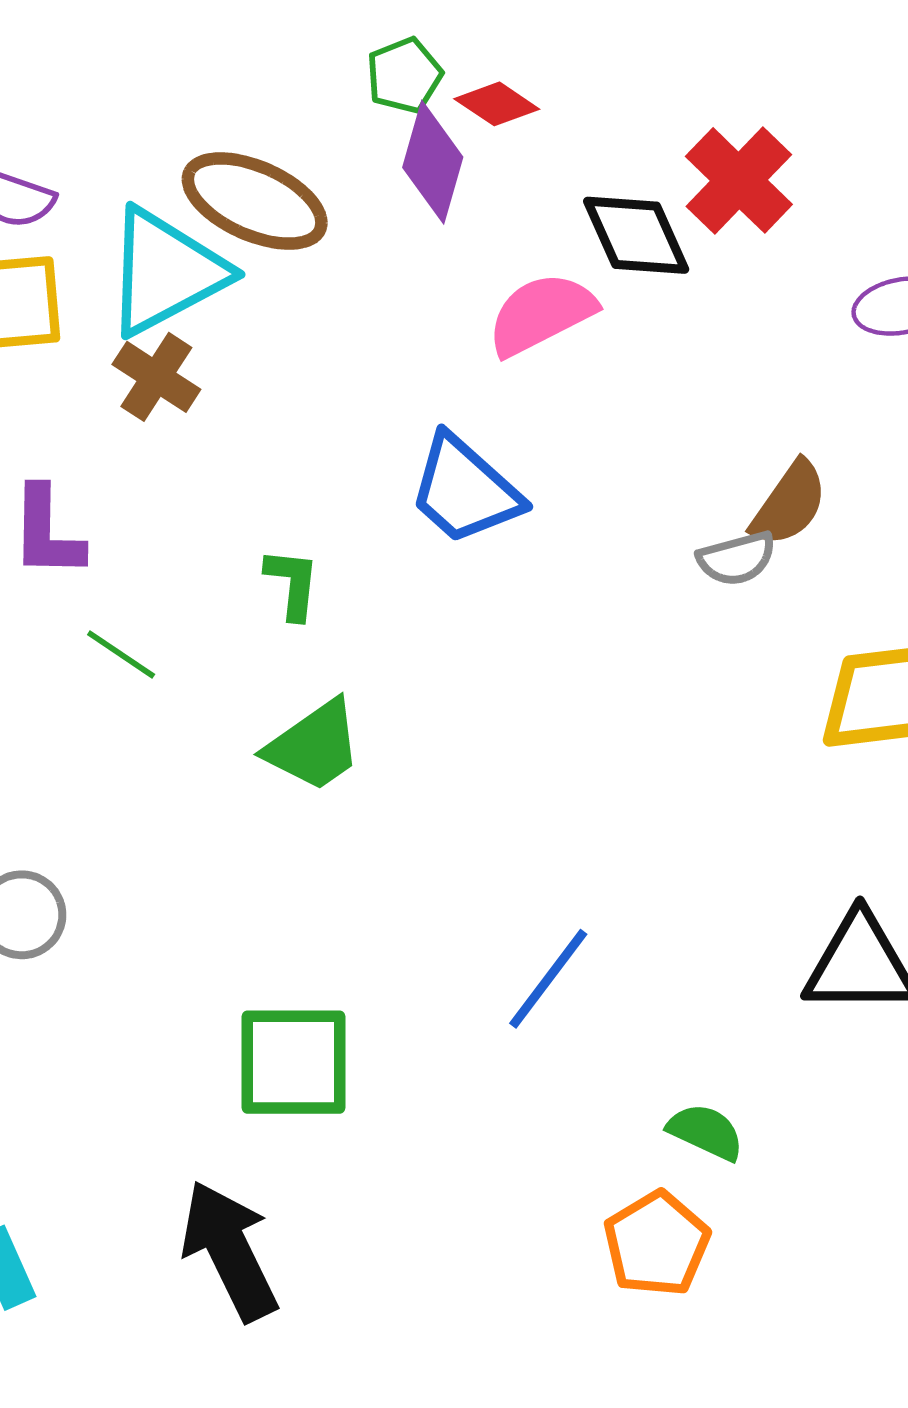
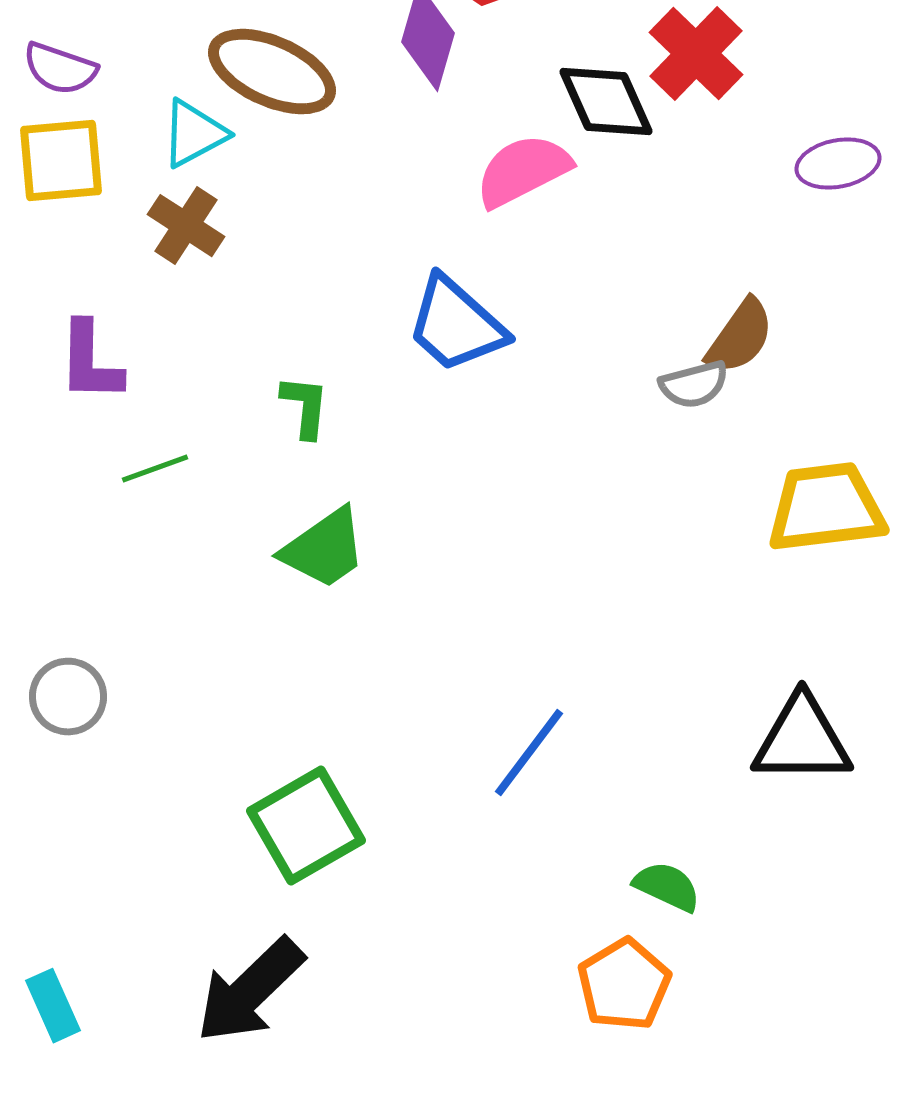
cyan triangle: (166, 272) -> (194, 134), size x0.6
green line: (121, 654) -> (155, 469), turned -54
green square: (293, 1062) -> (306, 826), turned -30
black arrow: (230, 1251) -> (250, 991), turned -108

